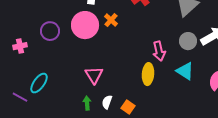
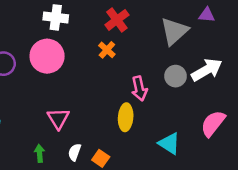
orange cross: (111, 20) -> (107, 50), moved
cyan triangle: (185, 71) -> (169, 143), moved
green arrow: (87, 103) -> (40, 153), moved

